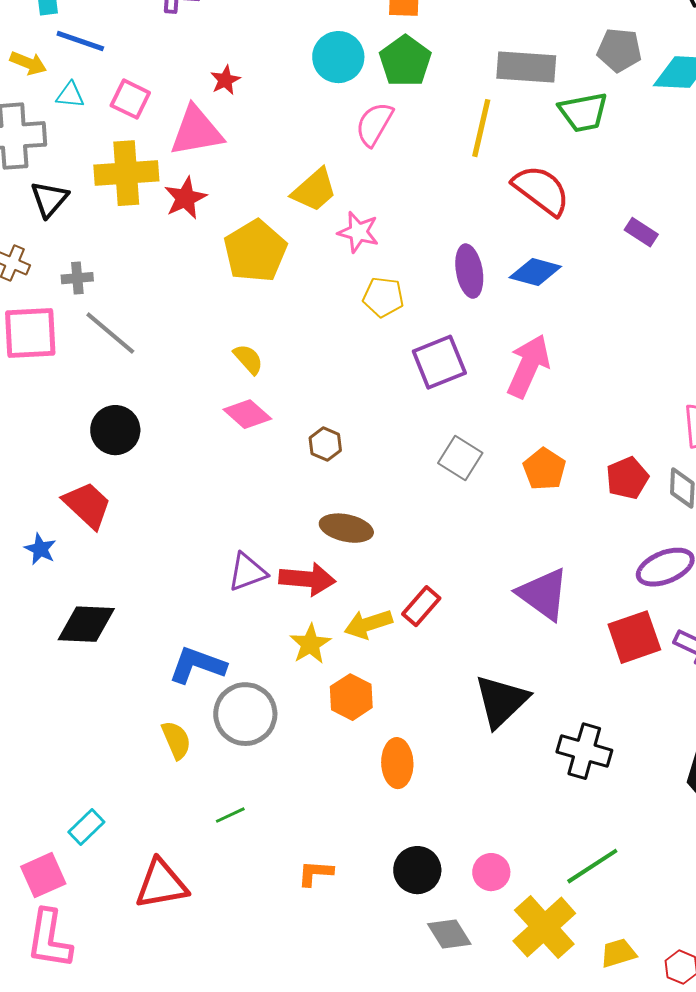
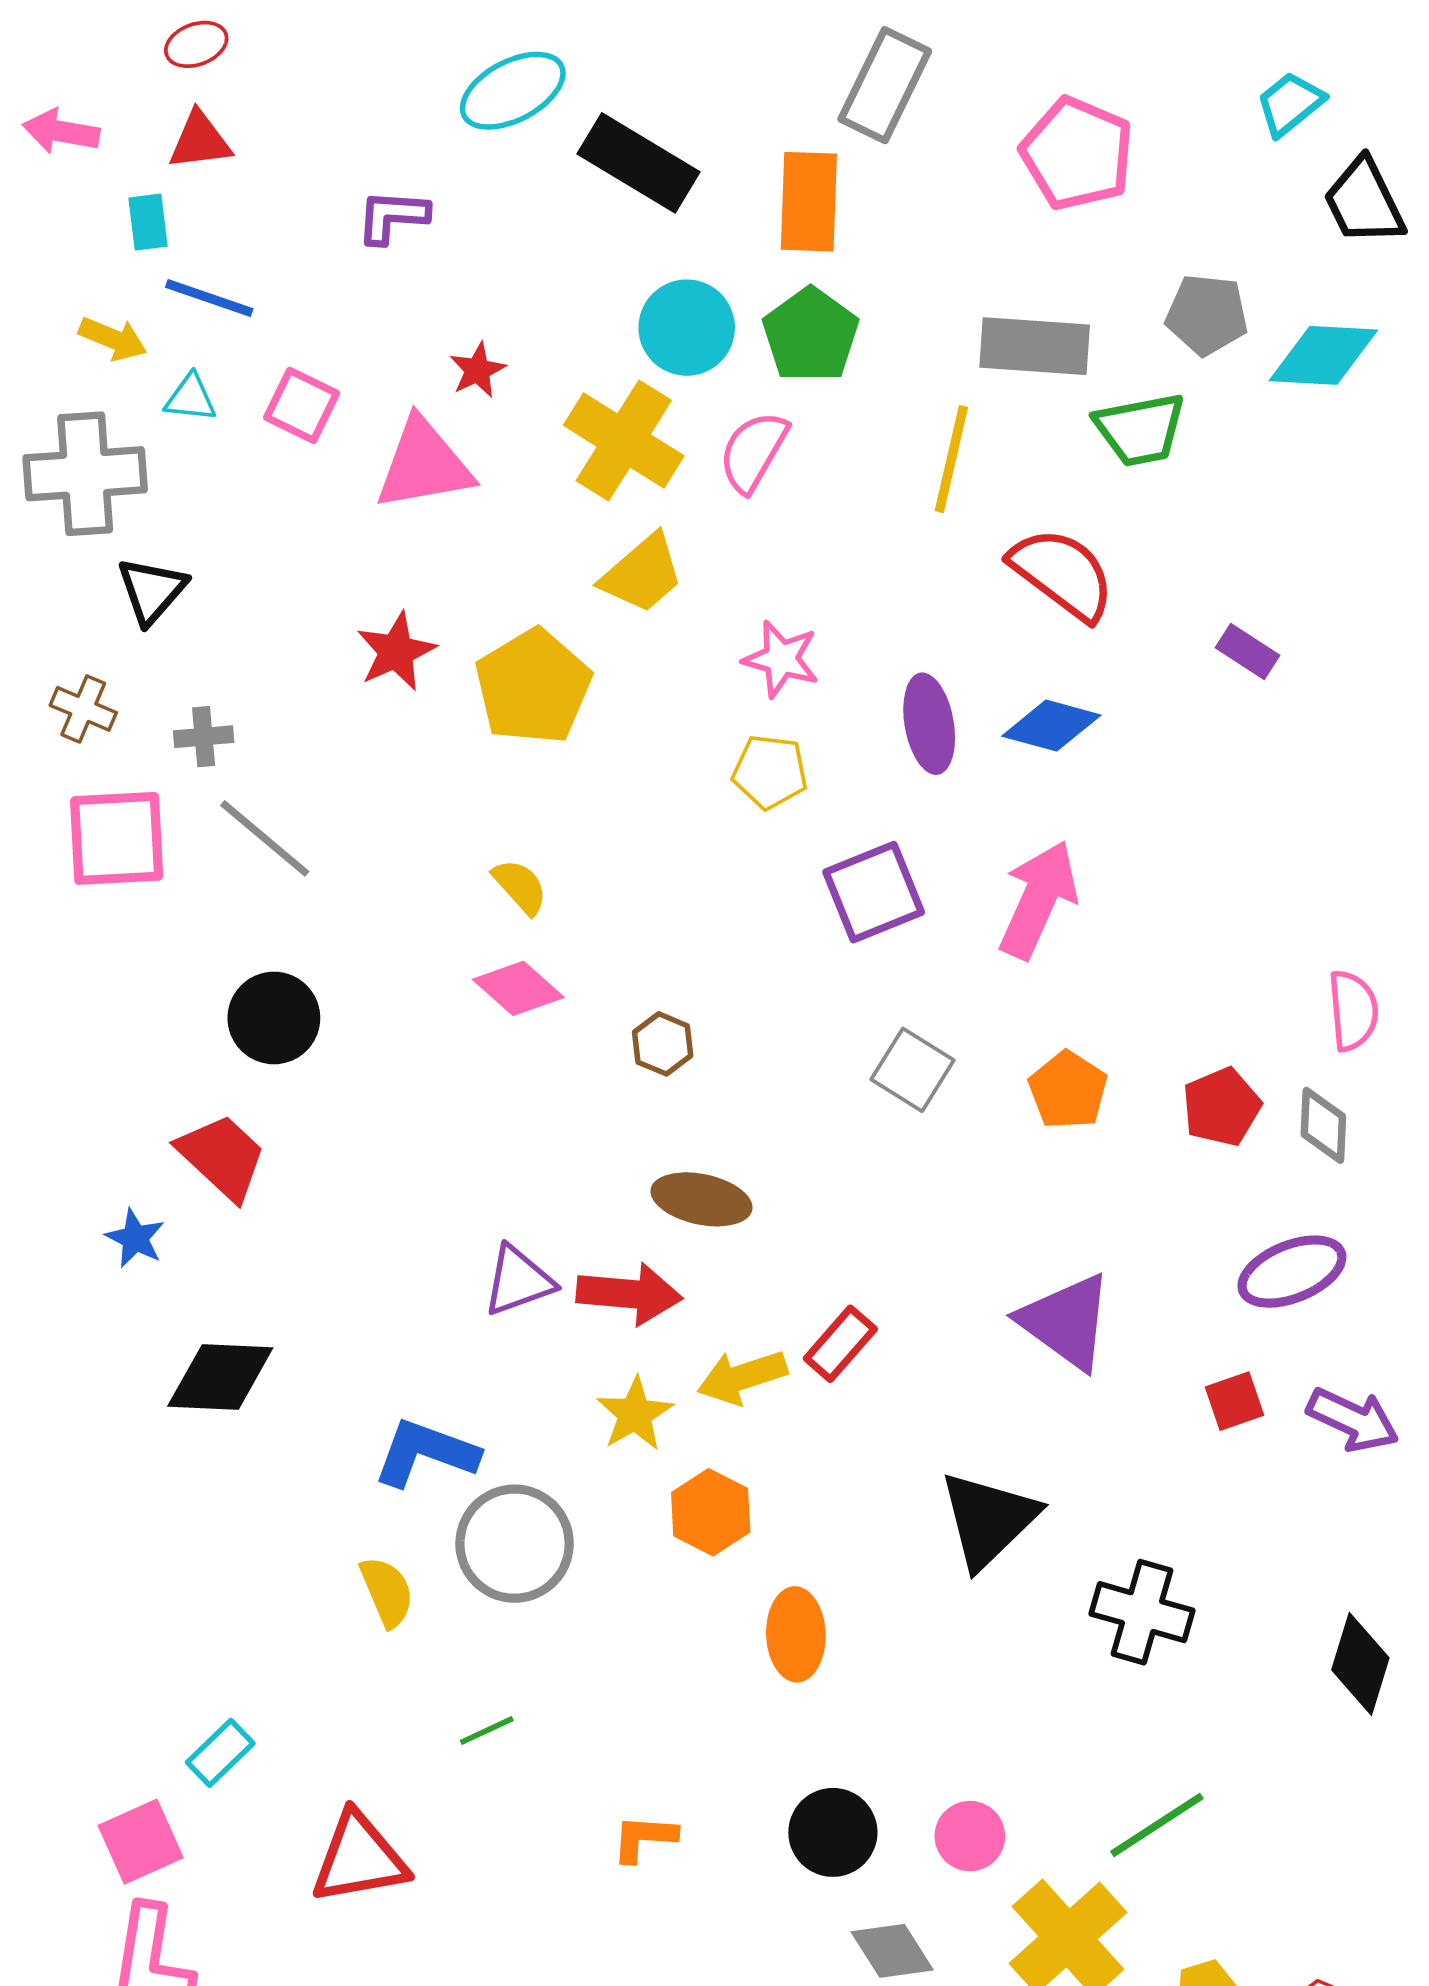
yellow cross: (126, 173) -> (624, 441), moved, turned 36
red star: (185, 198) -> (396, 652), moved
pink star: (358, 232) -> (781, 659), moved
red square: (634, 637) -> (1235, 1401), size x0.6

